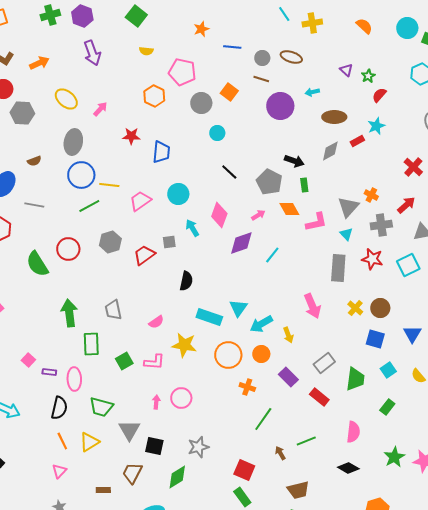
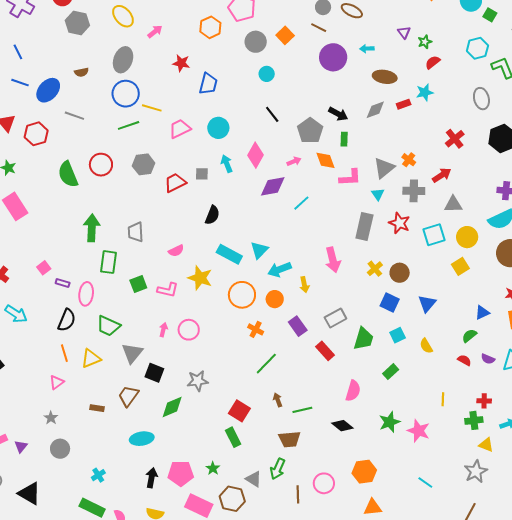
green line: (306, 441) -> (302, 410), moved

